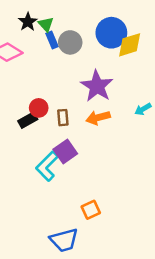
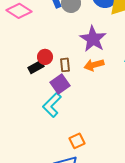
purple square: (65, 152) -> (60, 84), moved
orange square: (91, 210) -> (77, 141), moved

